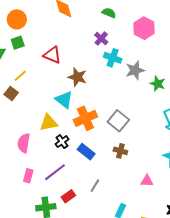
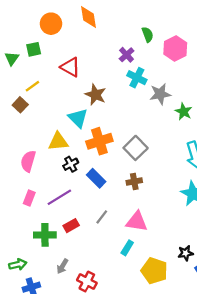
green semicircle: (109, 13) -> (148, 34), moved, turned 40
orange circle: (17, 19) -> (51, 24), moved
brown cross: (120, 151) -> (134, 182), turned -32
pink triangle: (147, 181) -> (137, 222), moved, size x1.5

